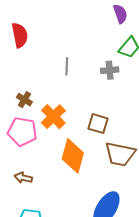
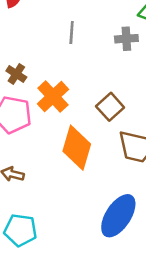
brown square: (98, 124) -> (110, 107), turned 30

